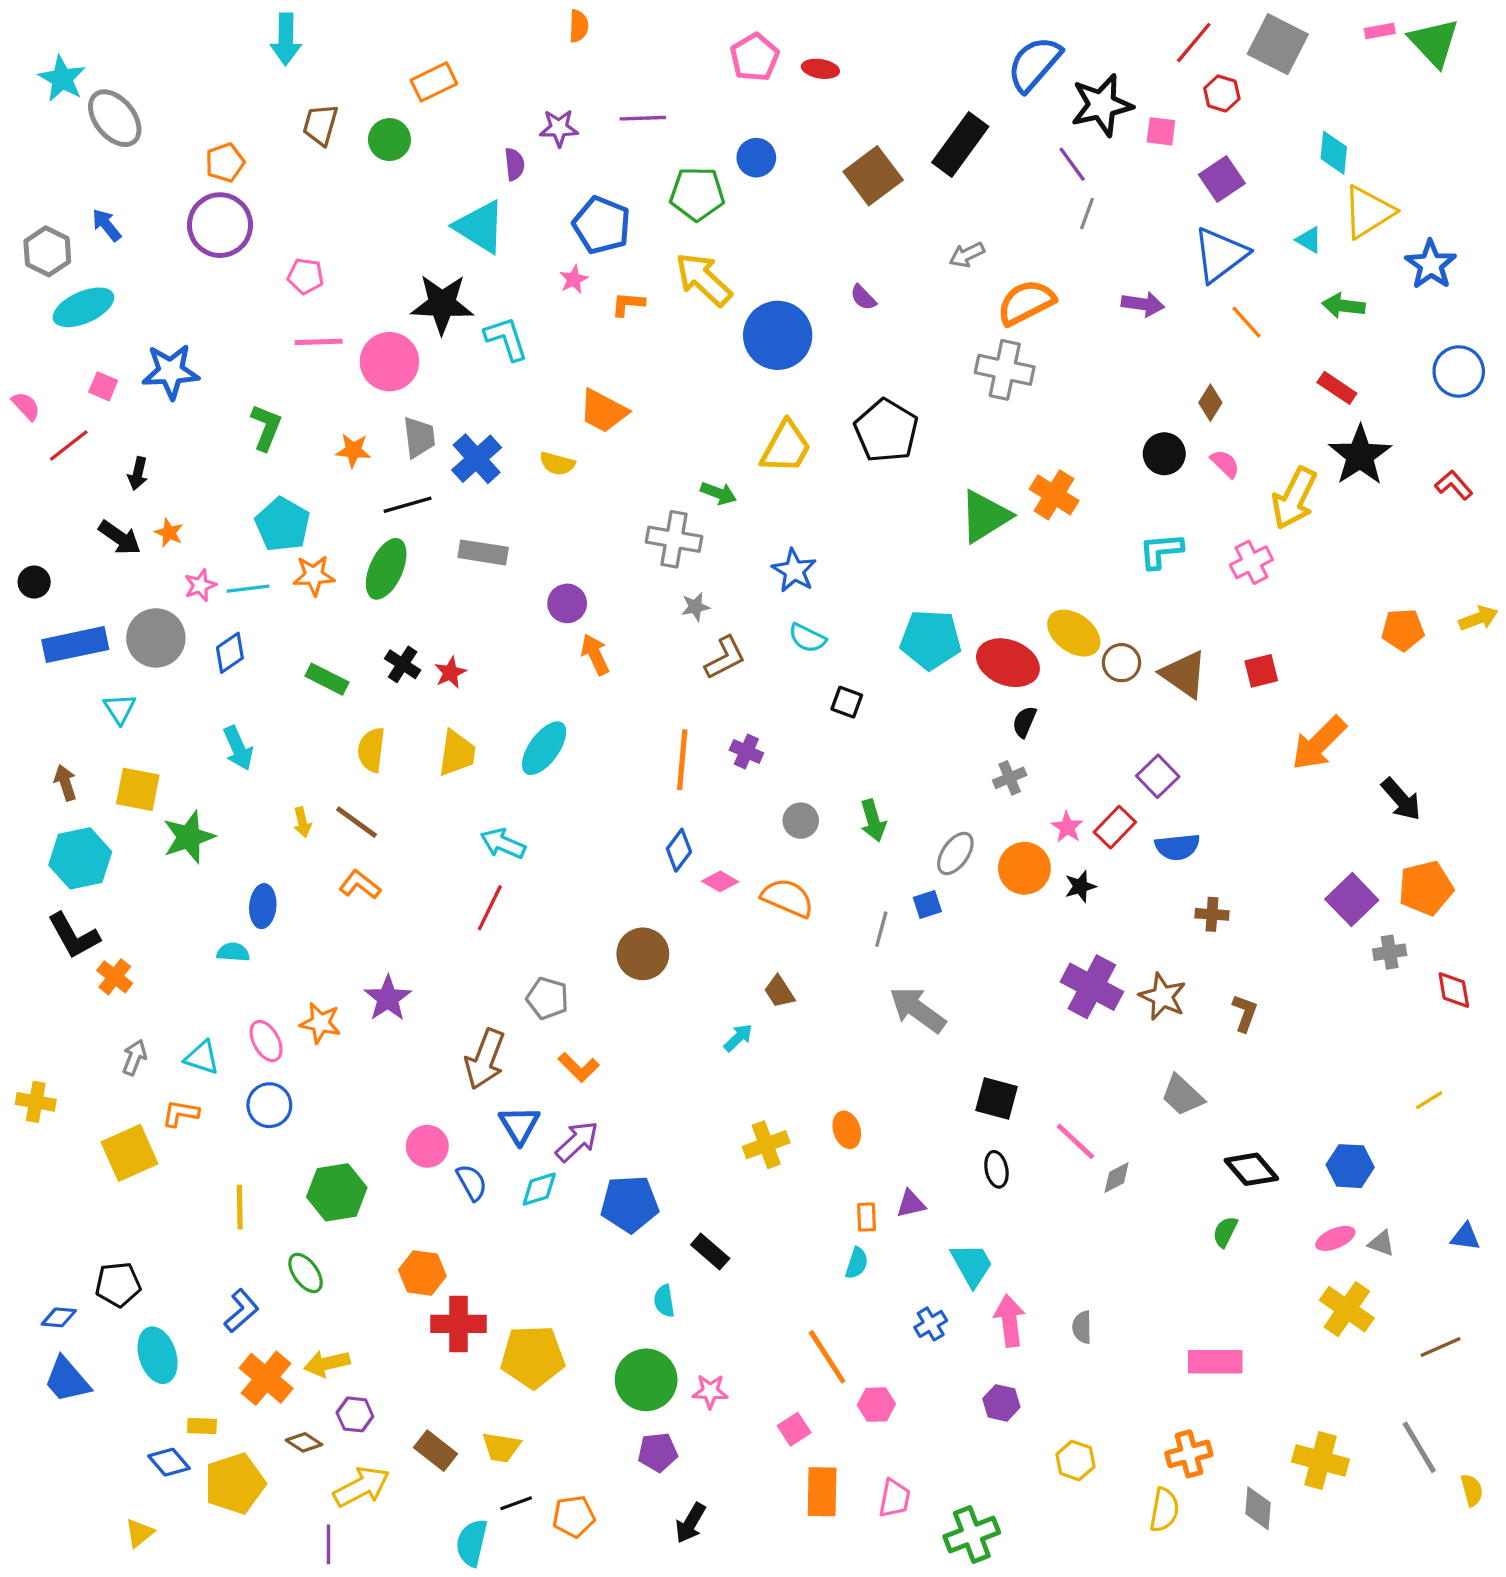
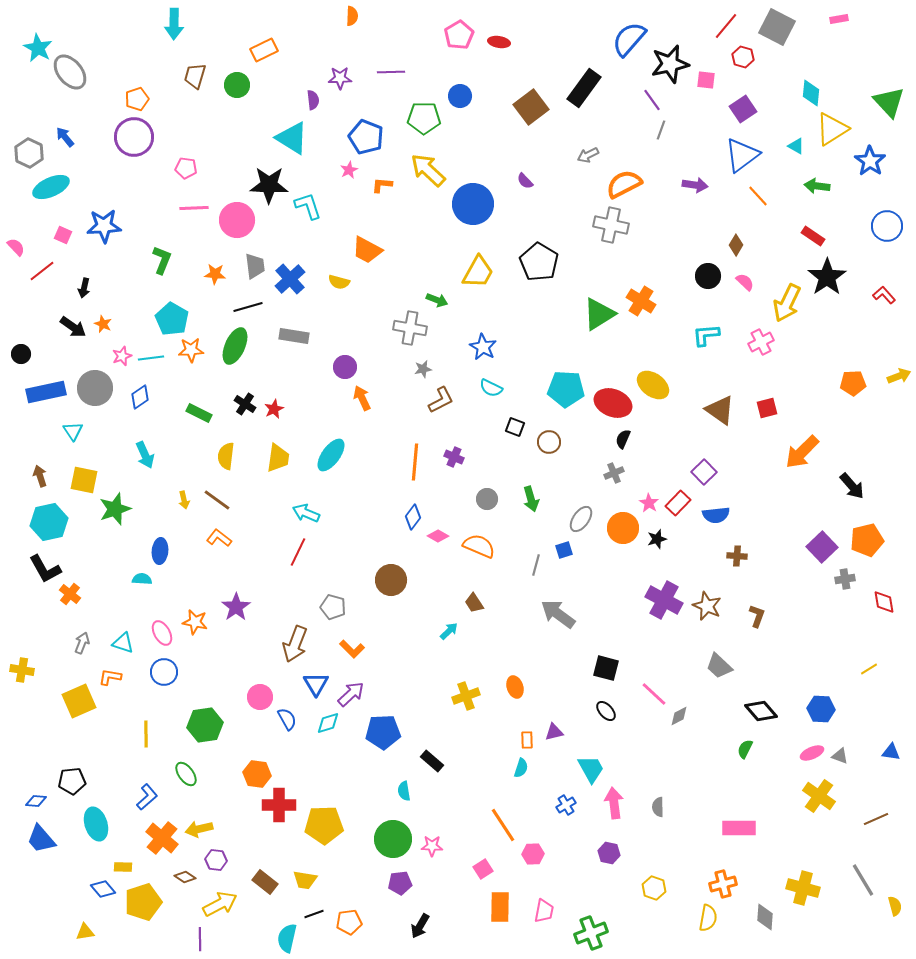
green triangle: (1434, 42) -> (889, 102), moved
brown circle: (1121, 663) -> (549, 442), moved
black ellipse: (996, 1169) -> (606, 711), turned -30
yellow triangle: (139, 1533) -> (85, 932), turned 30

